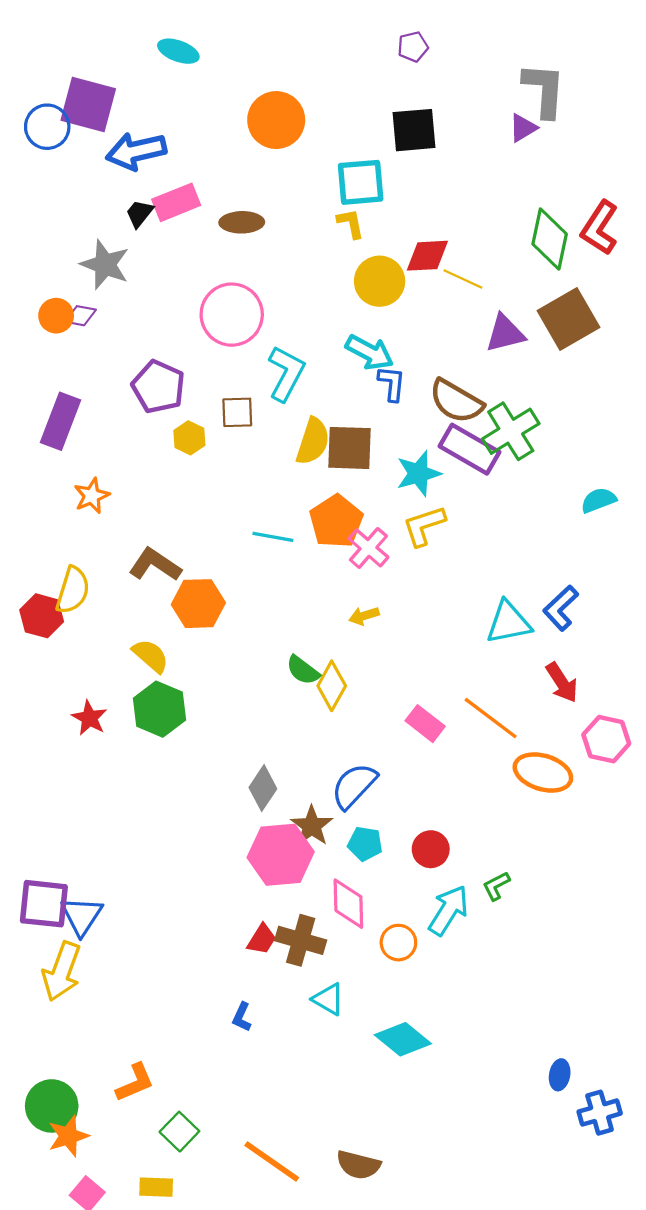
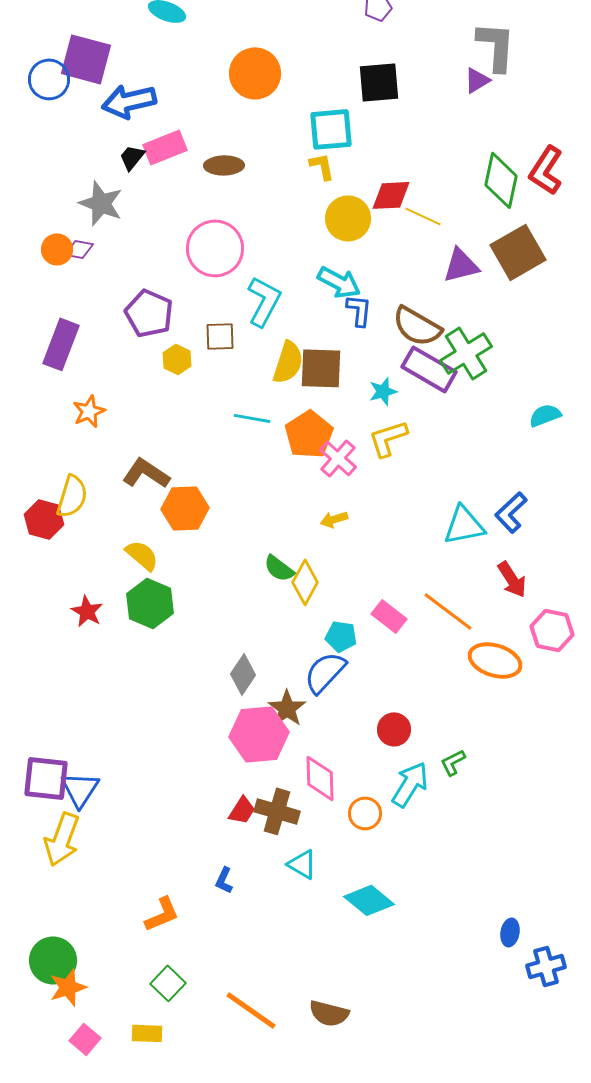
cyan star: (418, 473) -> (383, 391), size x0.7
cyan line: (273, 537) -> (252, 418), moved
cyan pentagon: (365, 844) -> (341, 636), moved
orange L-shape: (135, 1083) -> (162, 914), moved

